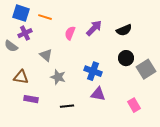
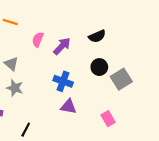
purple arrow: (94, 28) -> (62, 46), moved
gray star: (58, 77) -> (15, 88), moved
black line: (67, 106) -> (26, 130), moved, turned -56

